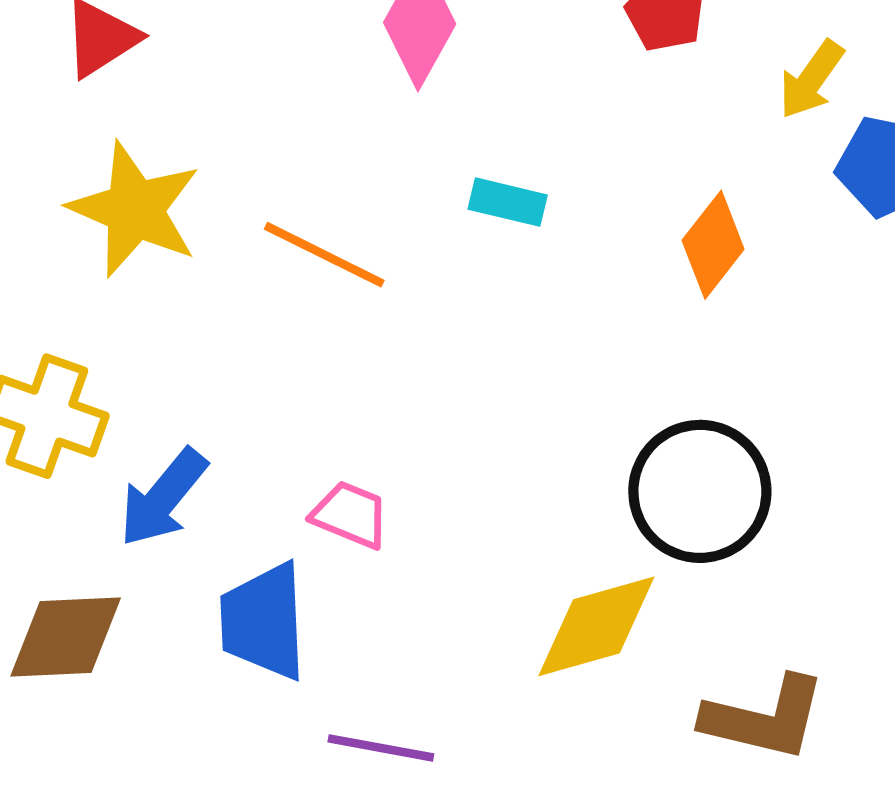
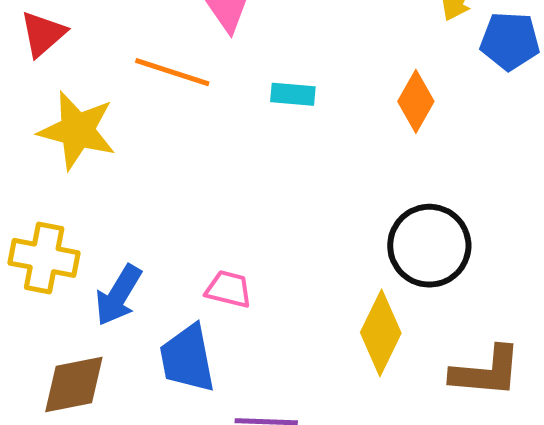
orange line: (324, 255) -> (172, 72), moved
yellow diamond: (596, 626) -> (381, 333), turned -40

